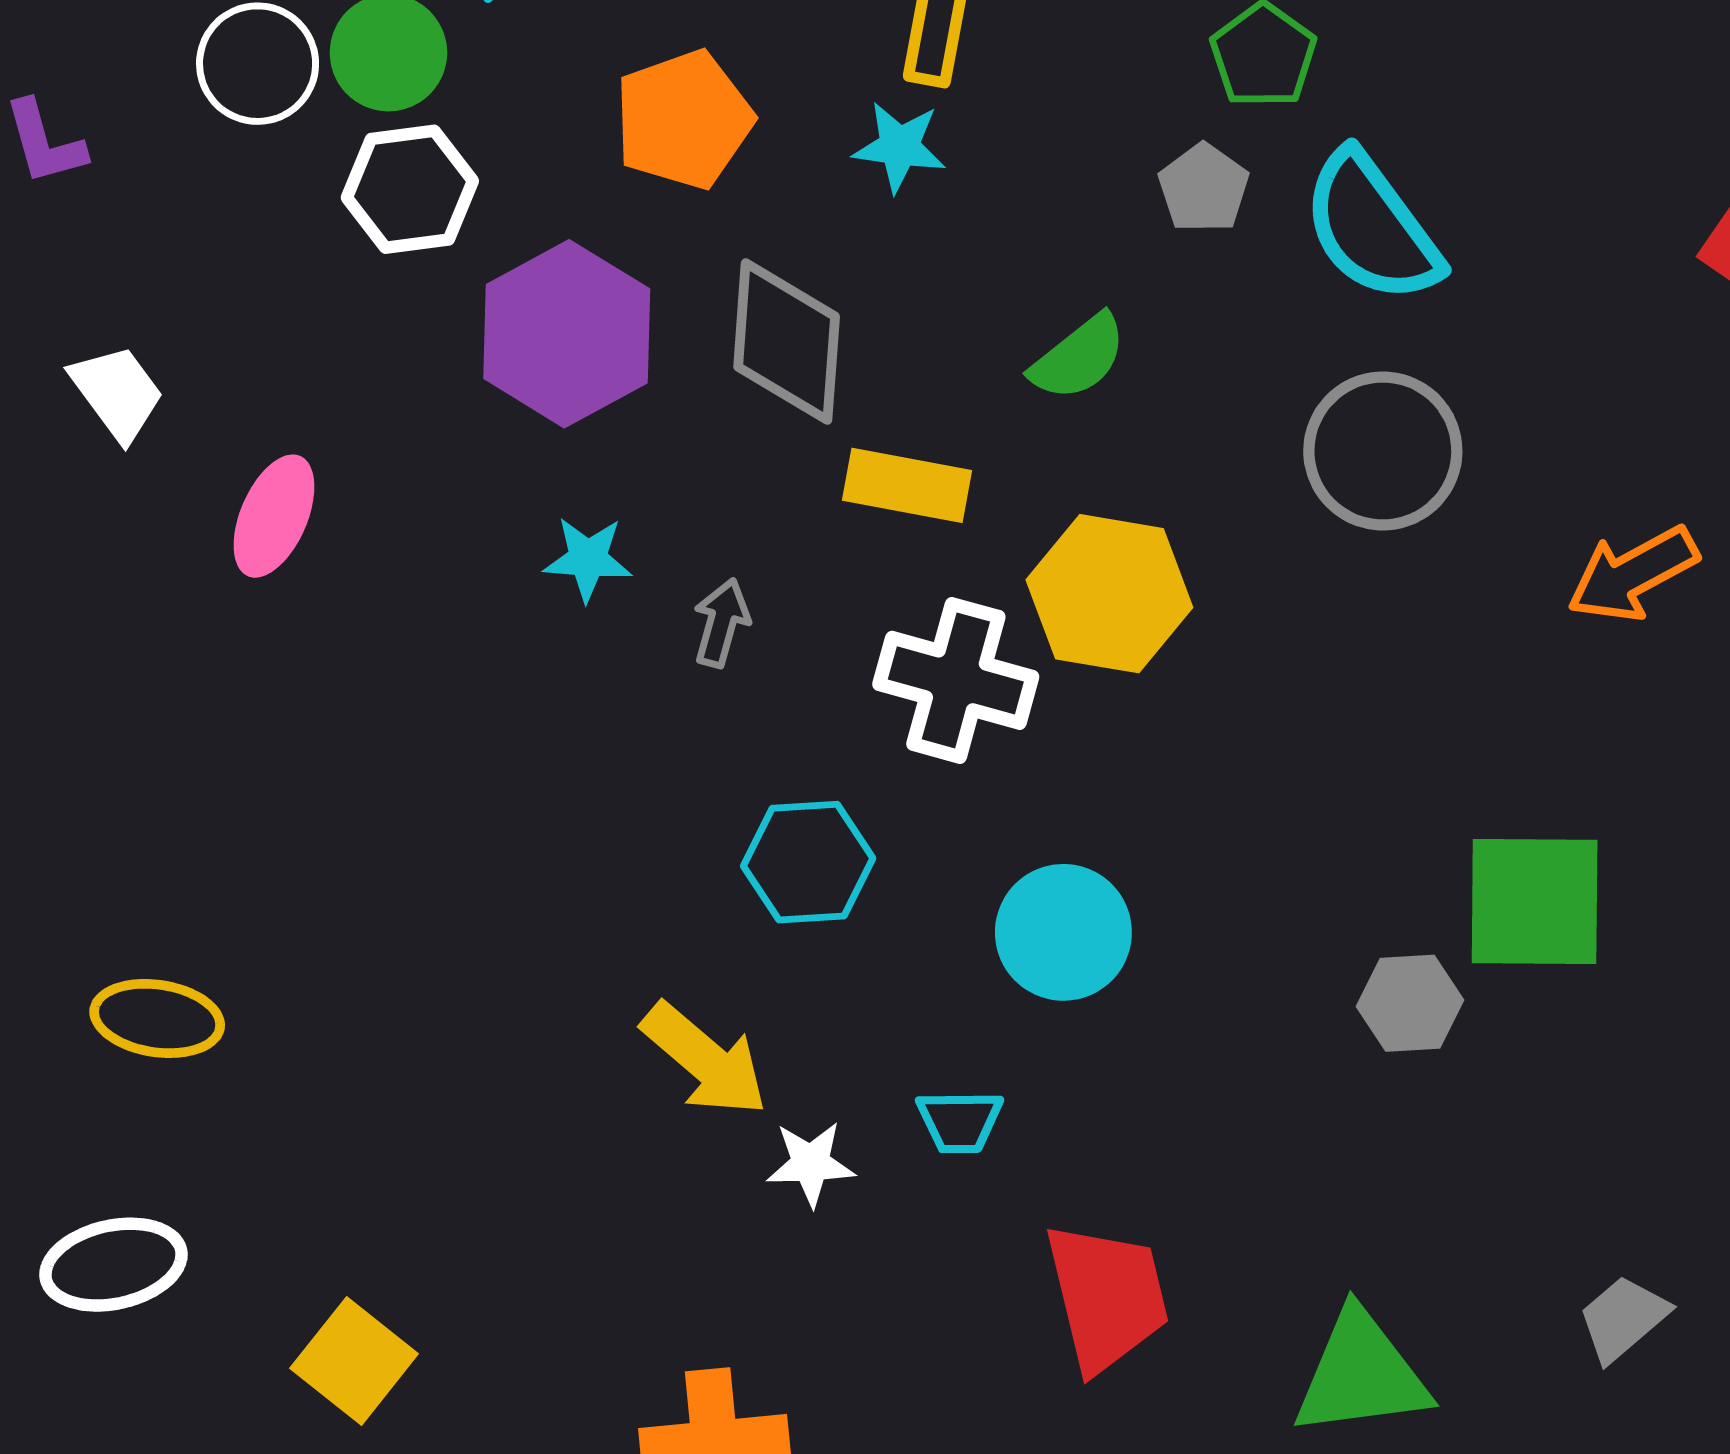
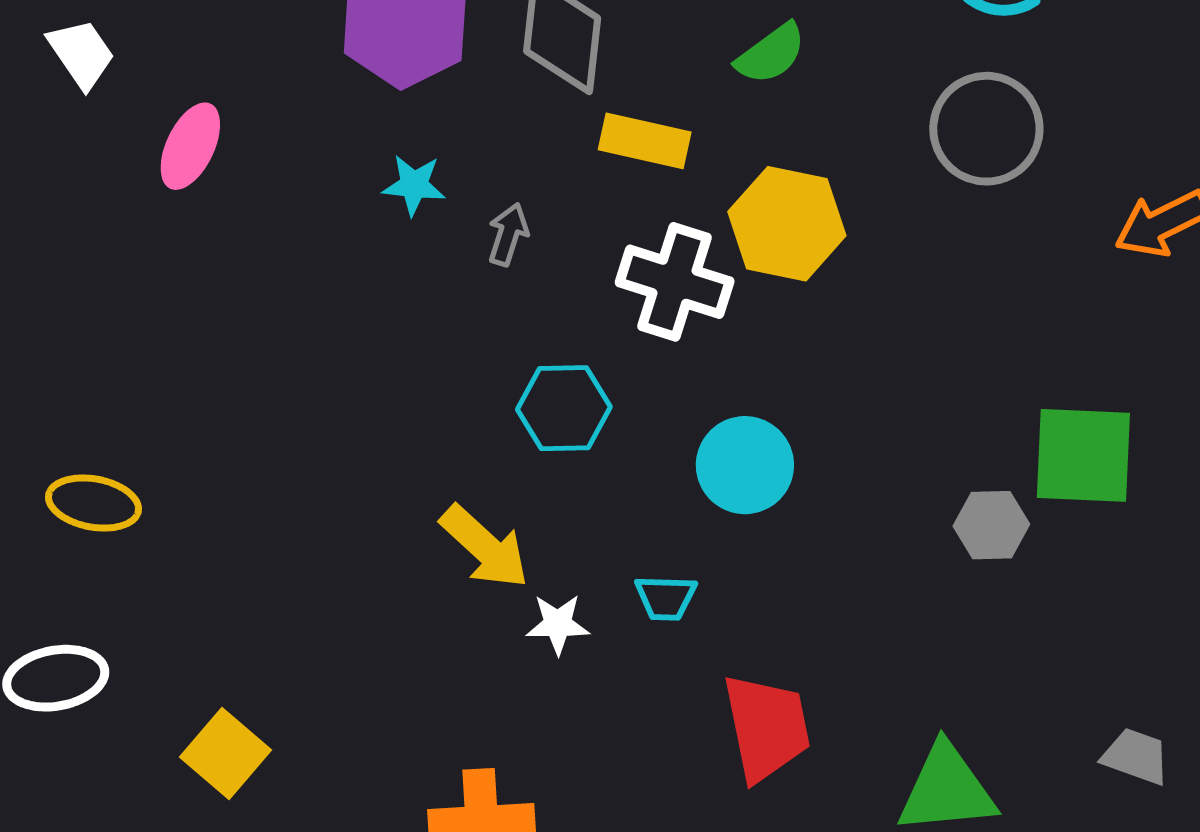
gray trapezoid: (1623, 1318) -> (1136, 756), turned 58

